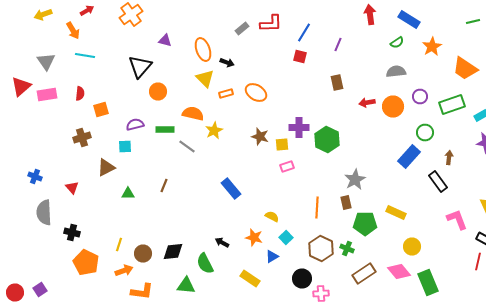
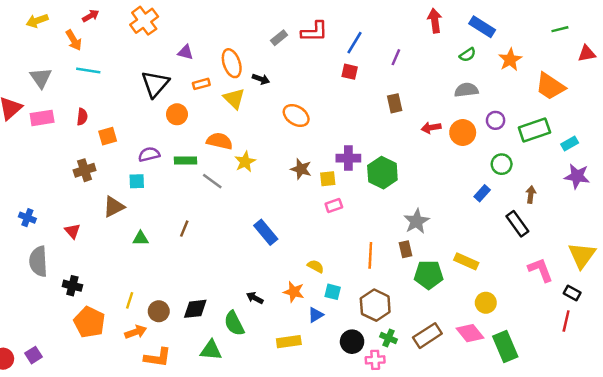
orange rectangle: (226, 94) -> (201, 84), moved
blue rectangle: (409, 156) -> (482, 193), size x0.6
cyan square: (286, 238) -> (333, 292), turned -32
green cross: (347, 248) -> (389, 338), moved
yellow rectangle: (250, 278) -> (289, 342), turned -42

